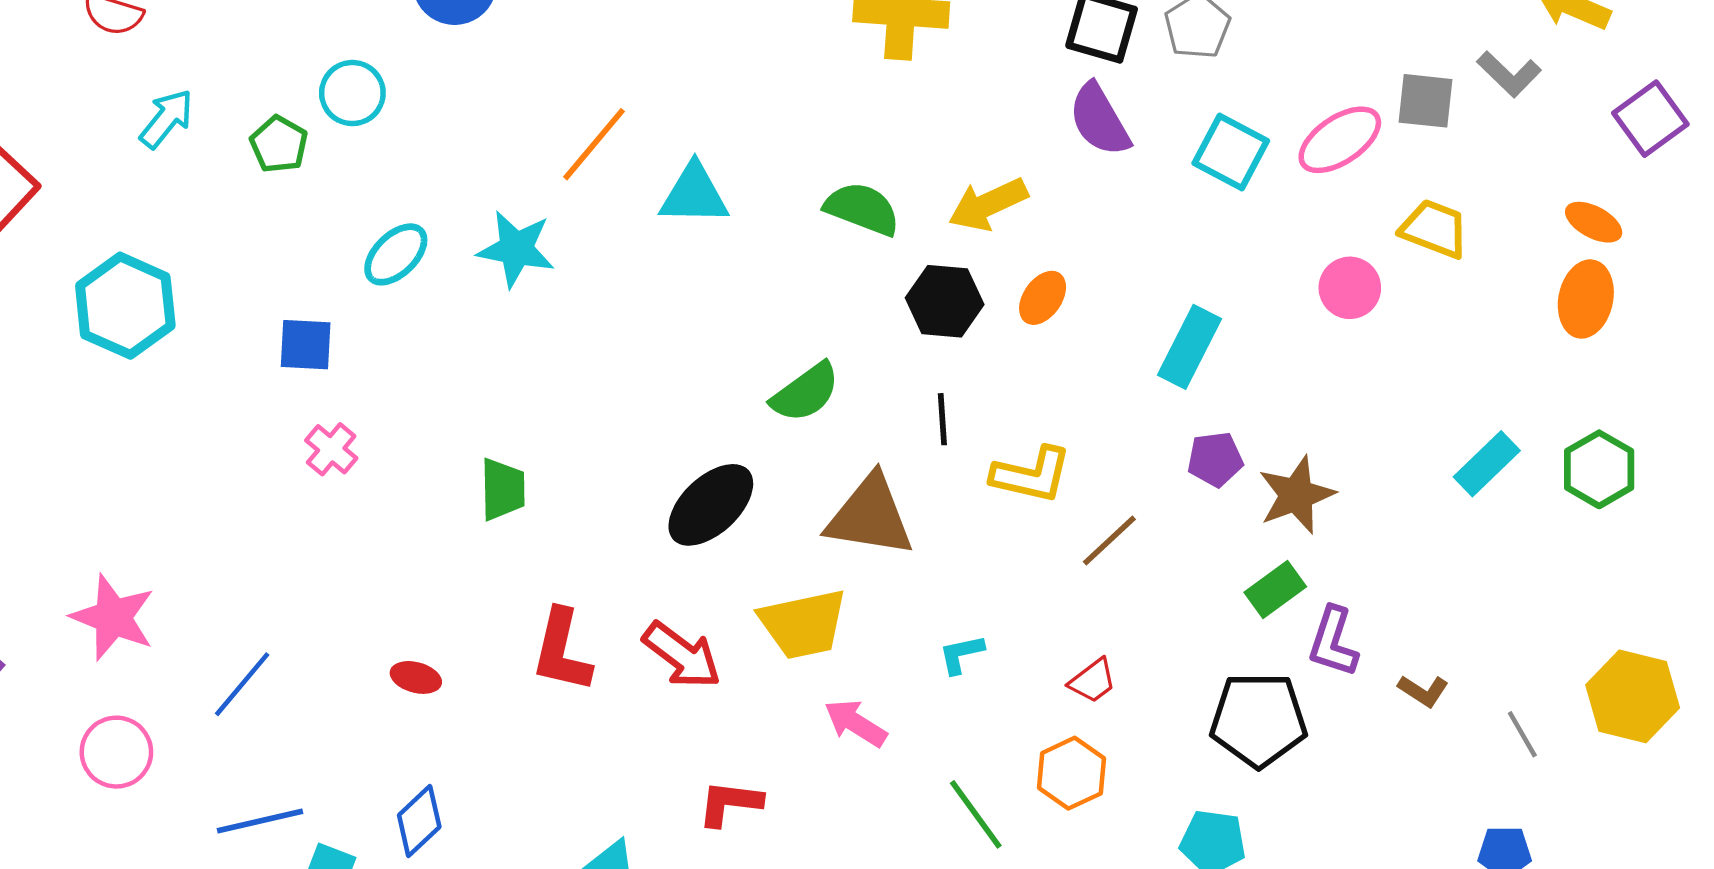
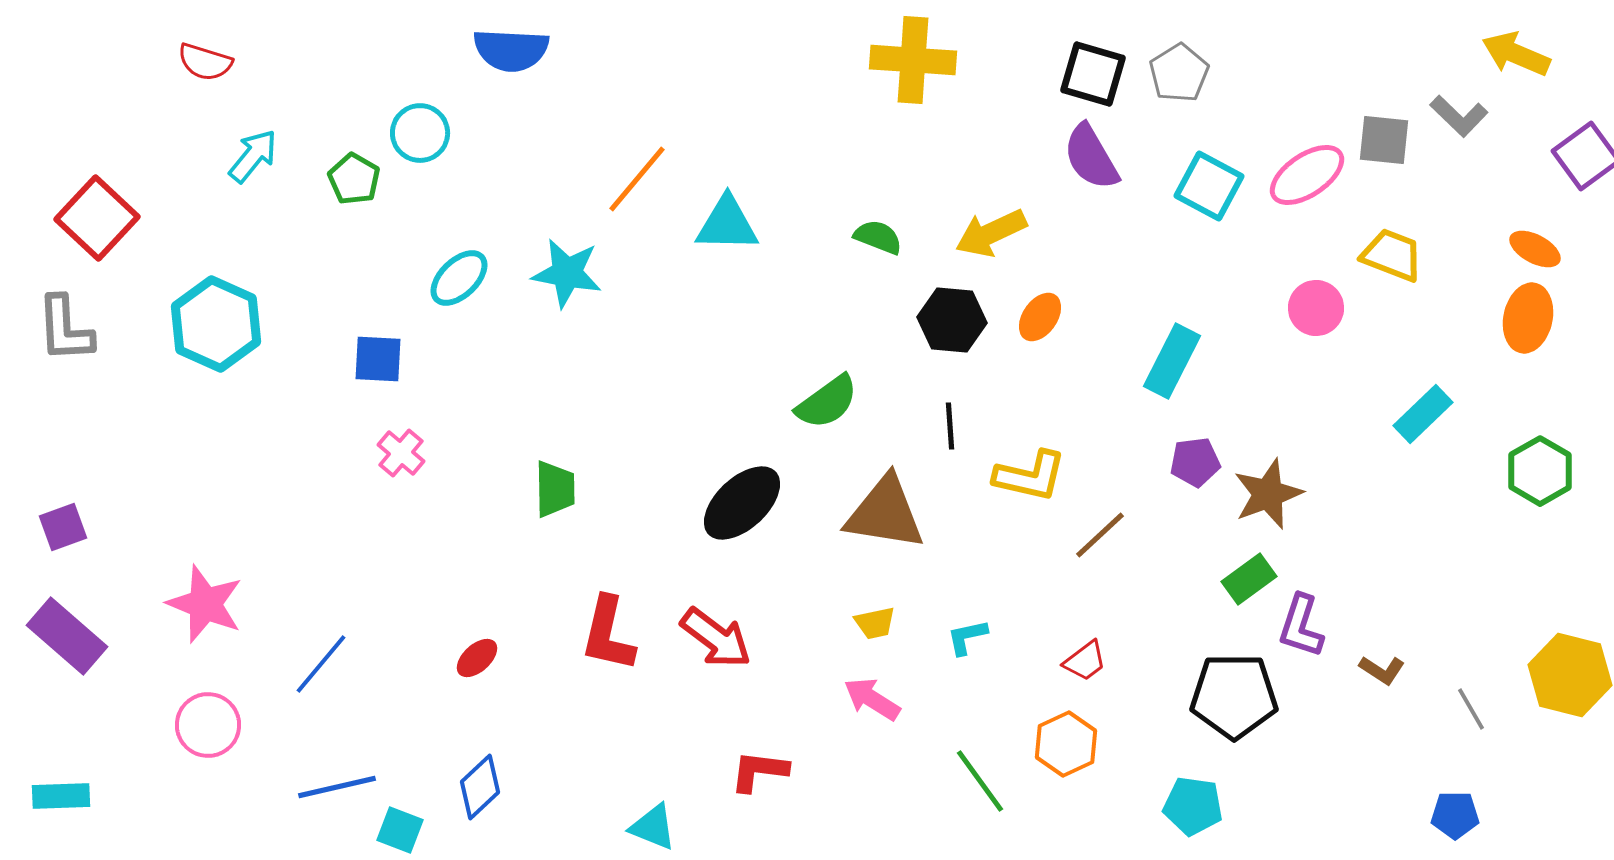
green semicircle: (862, 209) -> (878, 237), size x0.7
cyan rectangle: (1487, 464) -> (1423, 414), moved
yellow trapezoid: (803, 624) -> (875, 623), moved, size x0.5
red ellipse: (416, 677) -> (477, 658), turned -57

